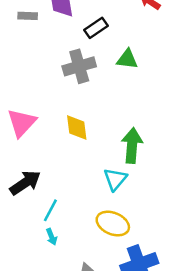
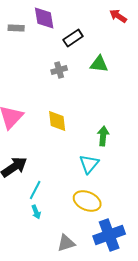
gray cross: (79, 66) -> (59, 70), size x0.6
green arrow: (132, 146) -> (103, 136), size x0.7

